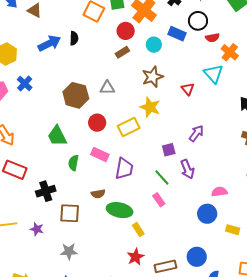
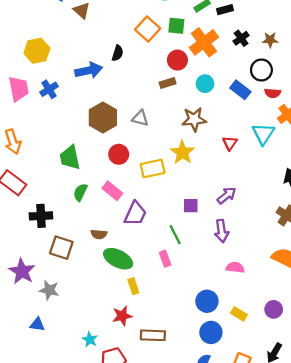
blue rectangle: (177, 34) -> (240, 90), moved
blue arrow: (49, 43) -> (89, 70), moved
purple arrow: (187, 169) -> (222, 231), moved
blue circle: (207, 214) -> (207, 301), moved
purple star: (37, 229) -> (22, 271), moved, size x1.6
blue circle: (197, 257) -> (211, 332), moved

